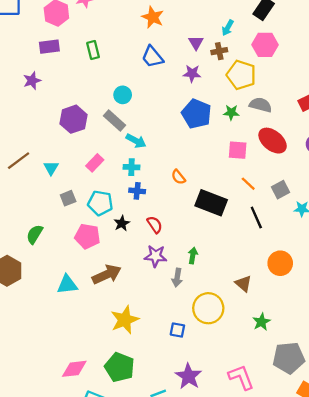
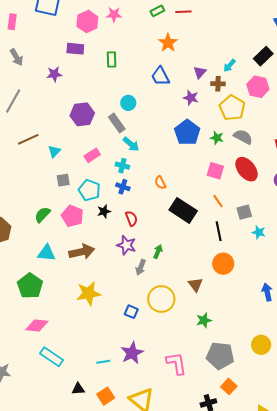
green semicircle: (35, 234) -> (42, 215), moved
orange circle: (280, 263) -> (223, 264), moved
green pentagon: (120, 367) -> (30, 286), moved

